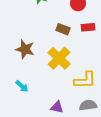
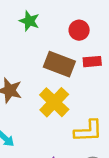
brown rectangle: (63, 29) -> (59, 64), size x1.6

